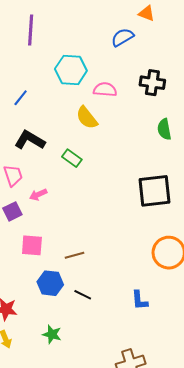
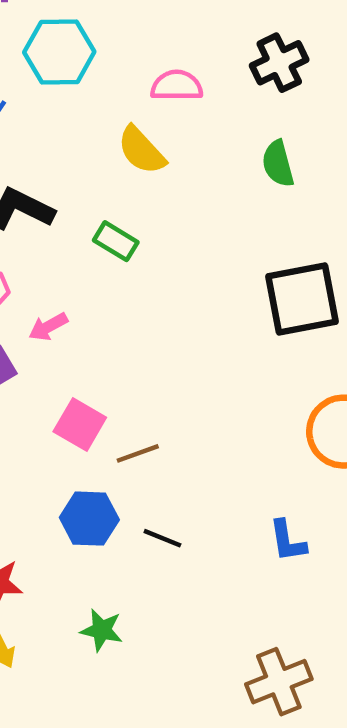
cyan hexagon: (71, 70) -> (59, 52), moved
black cross: (152, 83) -> (279, 63), turned -30
green semicircle: (164, 129) -> (278, 164), moved
pink square: (32, 245) -> (80, 424), moved, turned 30

